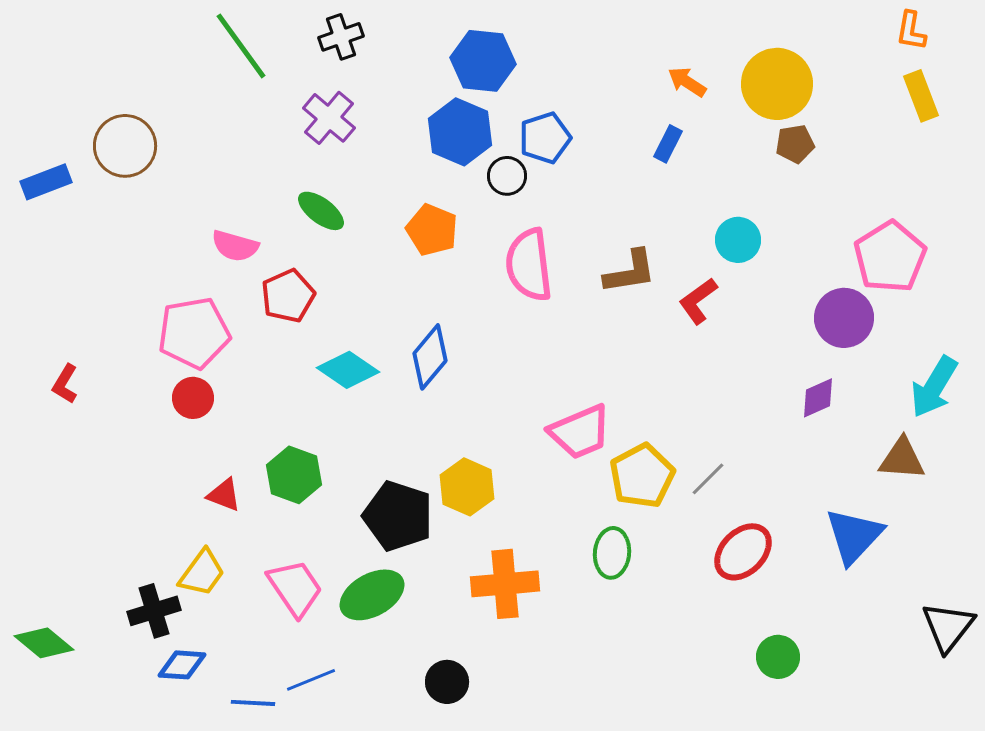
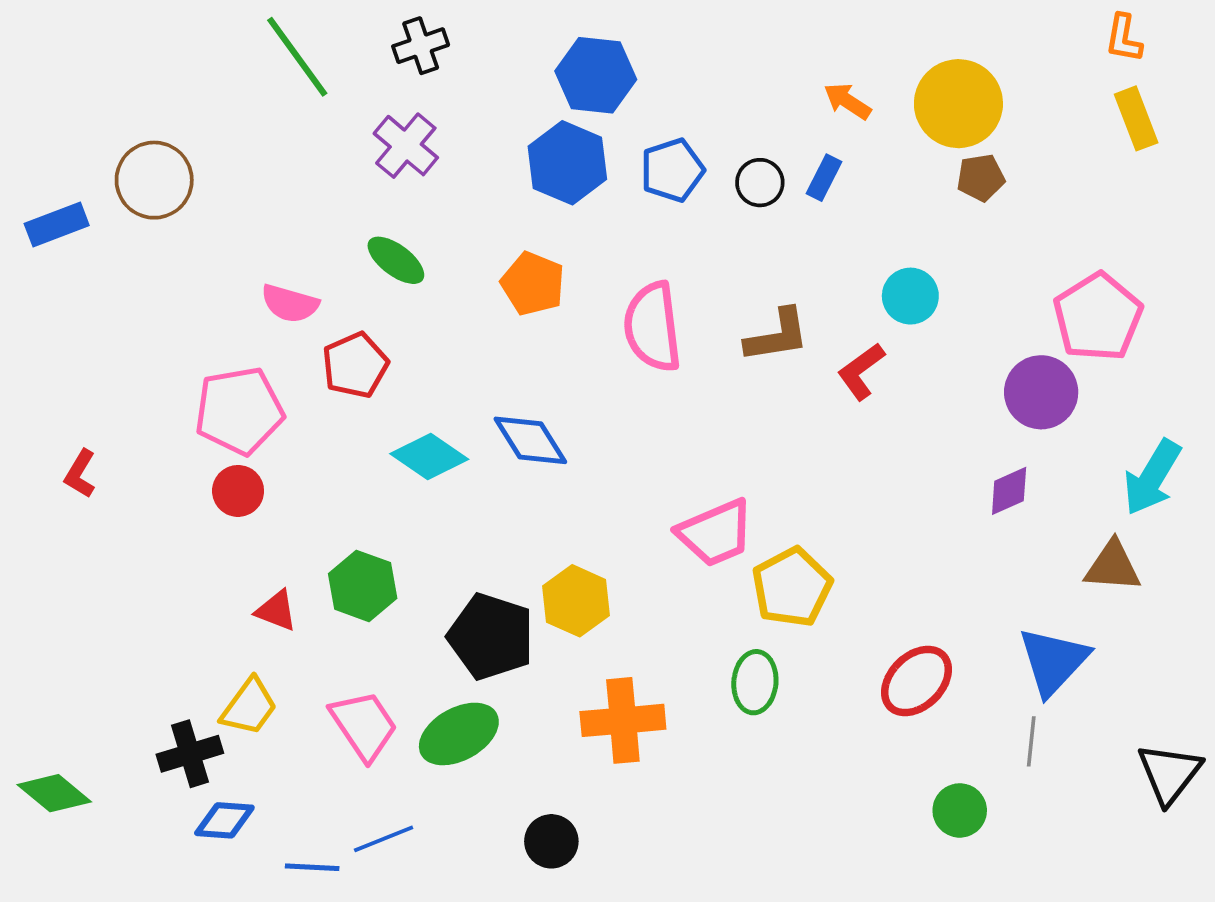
black circle: (507, 176) -> (760, 183), moved
blue diamond: (430, 357) -> (530, 440), turned -72
gray line: (708, 479) -> (1031, 741), moved, turned -39

